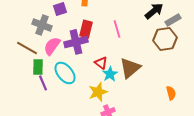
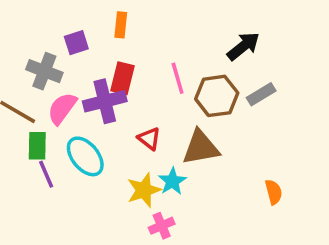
gray rectangle: (173, 20) -> (261, 94), moved
brown hexagon: (165, 39) -> (217, 96), moved
brown triangle: (130, 68) -> (201, 148), turned 30
cyan star: (110, 74) -> (172, 181), moved

